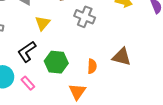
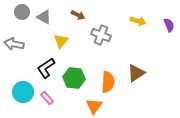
brown triangle: (122, 57) -> (136, 73), turned -48
orange semicircle: (92, 66) -> (108, 82), size x1.5

